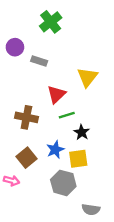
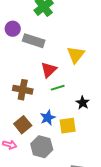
gray rectangle: (39, 61) -> (34, 41), size x1.5
black star: (82, 132) -> (83, 103), moved
gray hexagon: (63, 183) -> (42, 147), moved

